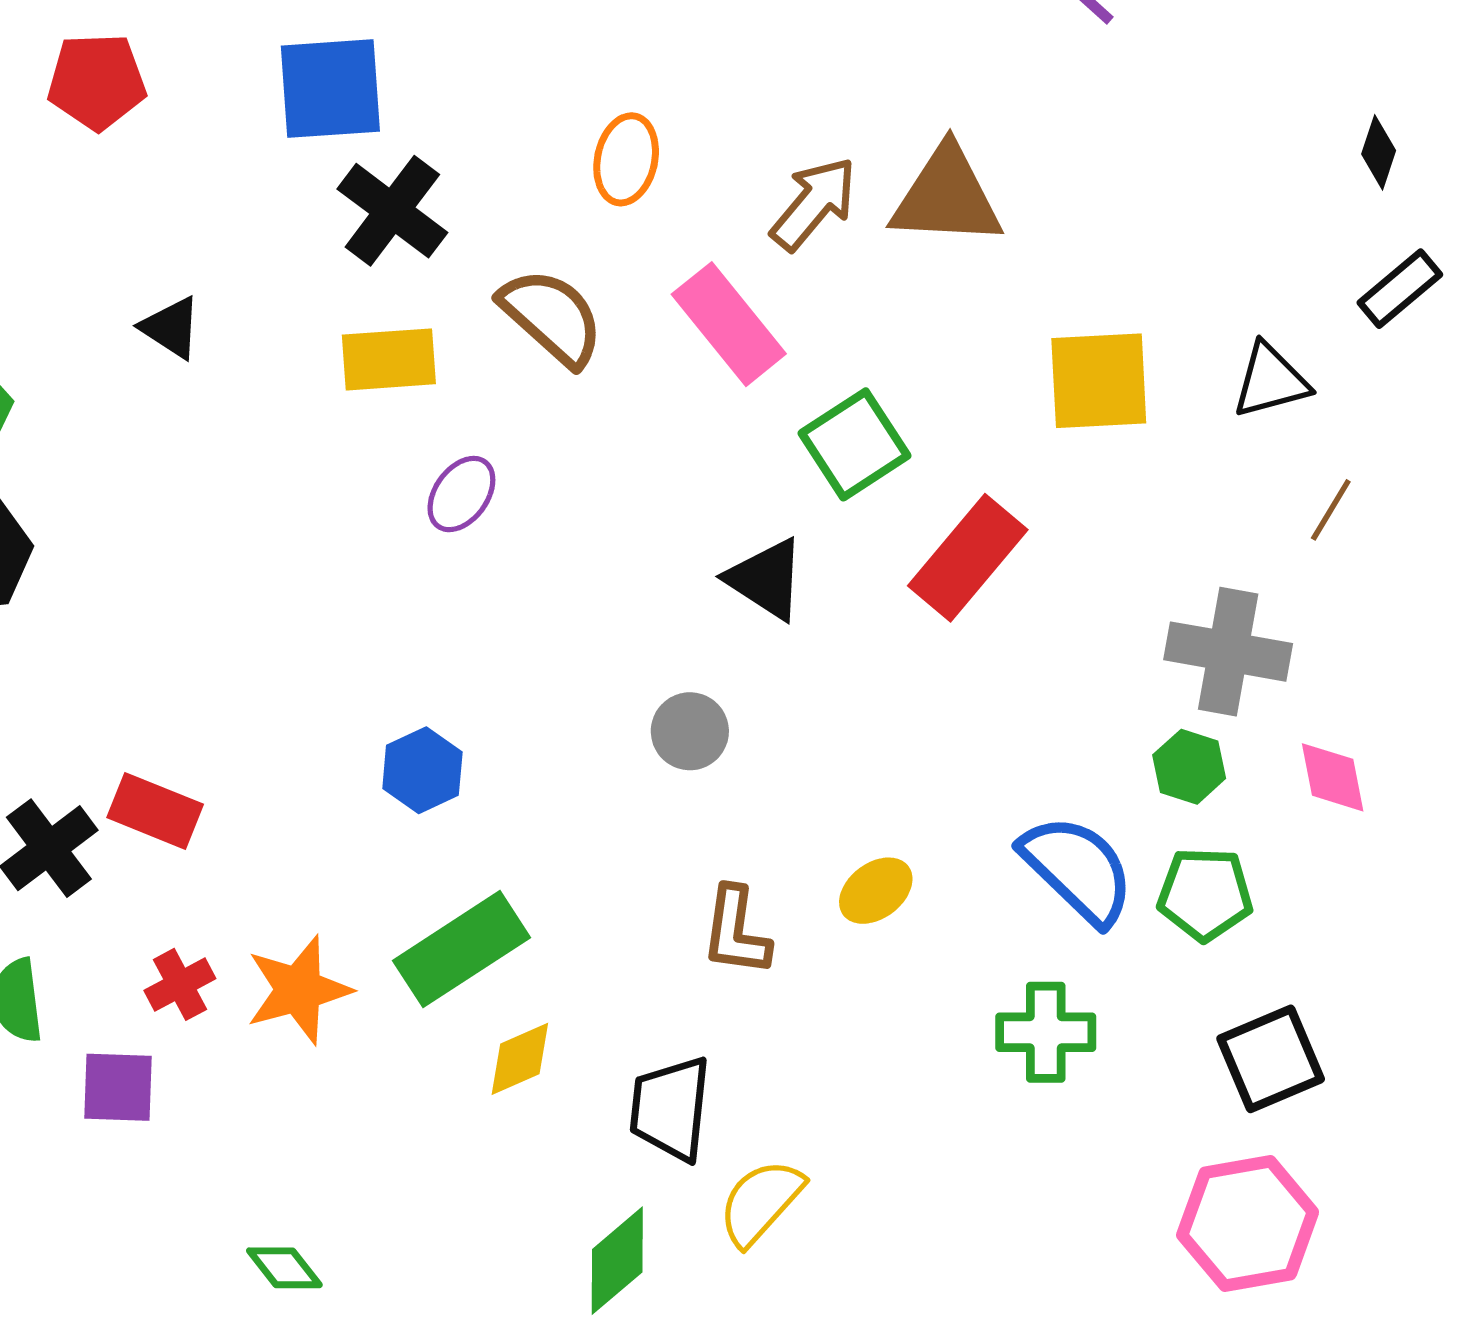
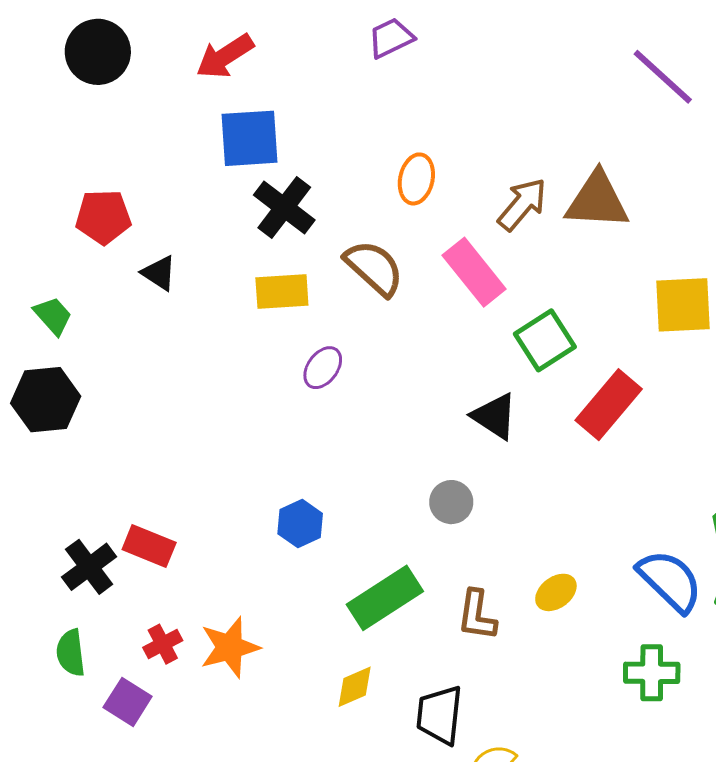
red pentagon: (97, 81) -> (103, 217), moved
green rectangle: (461, 949) -> (385, 598), moved
purple square: (118, 1087) -> (128, 702), turned 30

